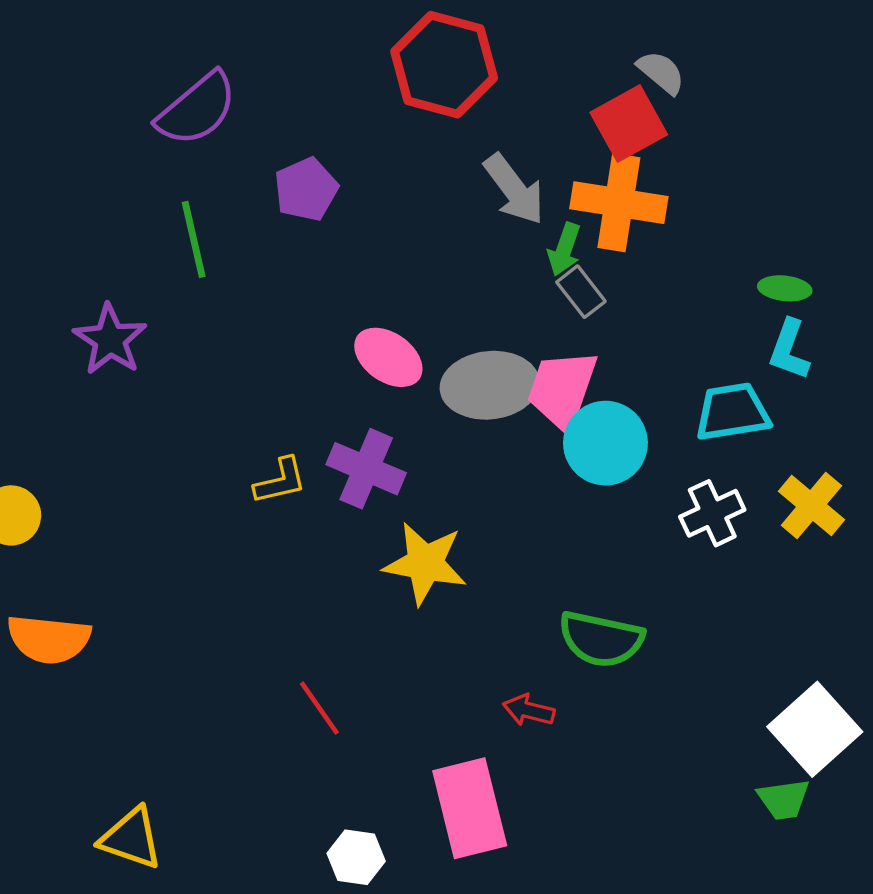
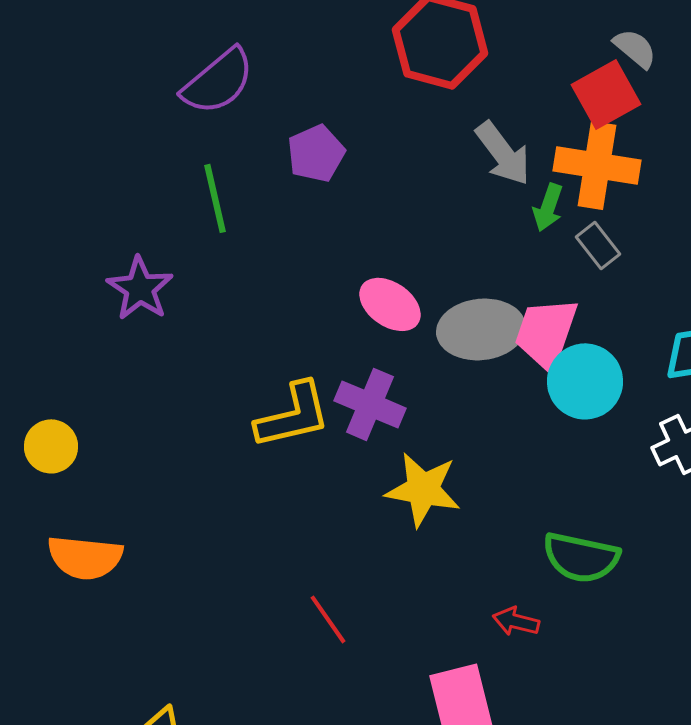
gray rectangle: (581, 292) -> (598, 245), moved
yellow L-shape: (280, 481) -> (293, 415), size x1.6

